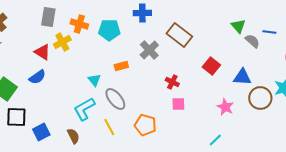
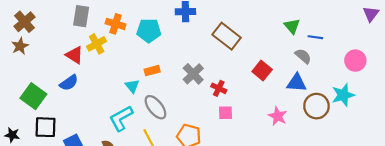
blue line: (269, 32) -> (315, 37), moved
gray semicircle: (252, 41) -> (303, 56), moved
gray cross: (149, 50) -> (193, 74), moved
orange rectangle: (121, 66) -> (152, 71), moved

